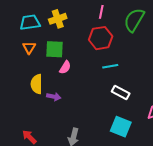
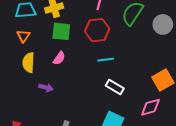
green square: (54, 49) -> (61, 31), moved
yellow semicircle: (37, 84) -> (29, 63), moved

